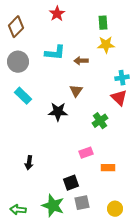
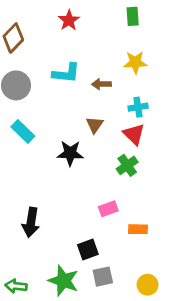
green rectangle: (103, 23) -> (133, 16), moved
cyan cross: (122, 78) -> (138, 107), moved
red triangle: (119, 98) -> (134, 134), moved
black arrow: (29, 163) -> (31, 222), size x1.5

